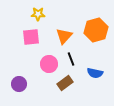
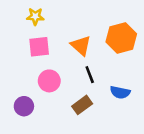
yellow star: (38, 14) -> (35, 16), moved
orange triangle: (64, 36) -> (81, 45), turned -30
pink circle: (49, 64) -> (49, 81), moved

